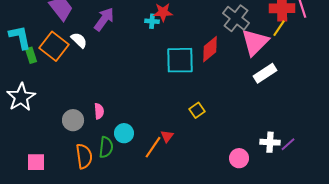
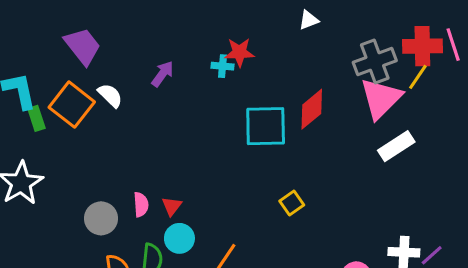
gray cross: (236, 18) -> (375, 62), moved, turned 32
purple arrow: (104, 19) -> (163, 74), moved, size x0.7
red triangle: (167, 136) -> (172, 206), moved

